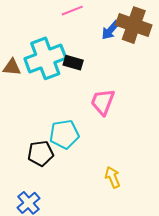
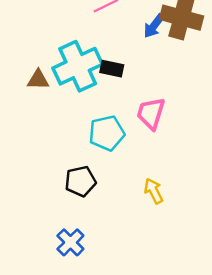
cyan pentagon: (64, 134) -> (107, 133), moved
yellow arrow: (113, 177) -> (154, 191), moved

